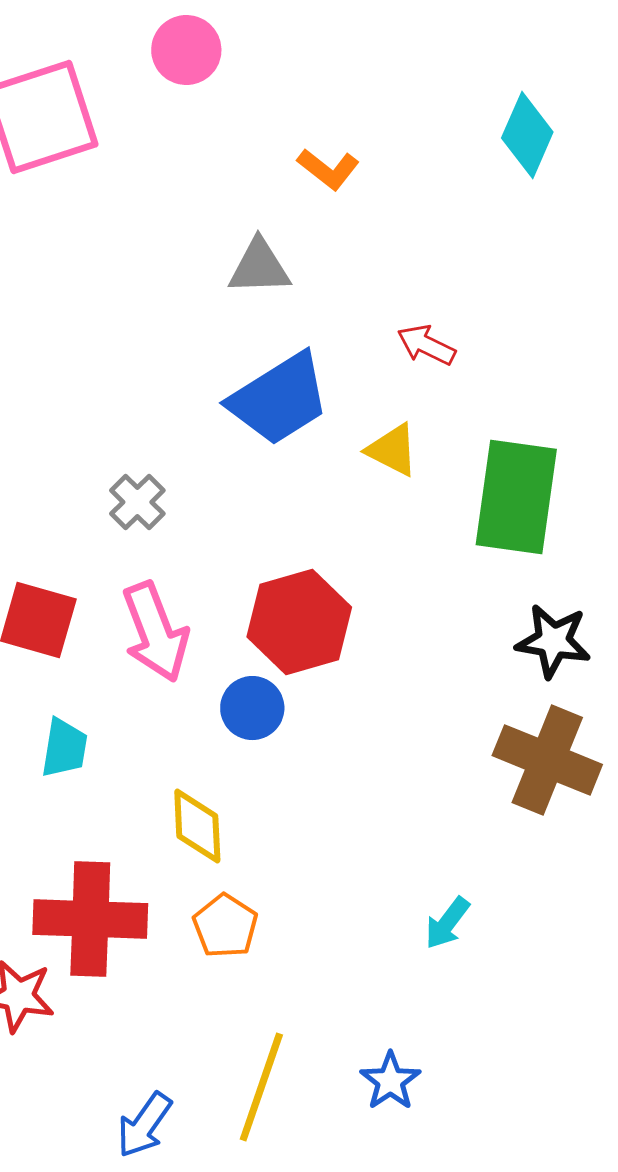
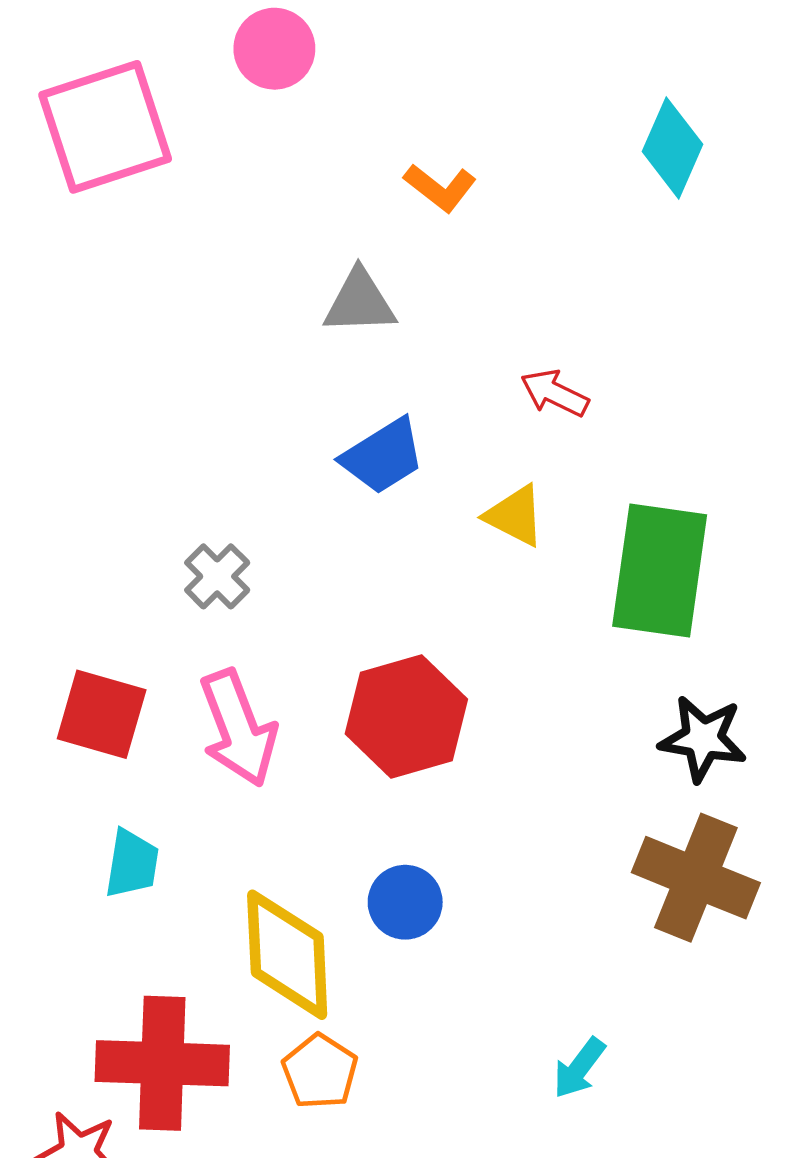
blue trapezoid: (279, 399) -> (383, 456), size x0.7
blue circle: (252, 708) -> (405, 902), moved
yellow diamond: (197, 826) -> (287, 955), size x1.5

